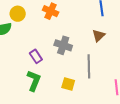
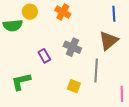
brown triangle: (99, 36) -> (109, 41), size x1.5
green L-shape: (34, 81) -> (21, 82), moved, turned -130

